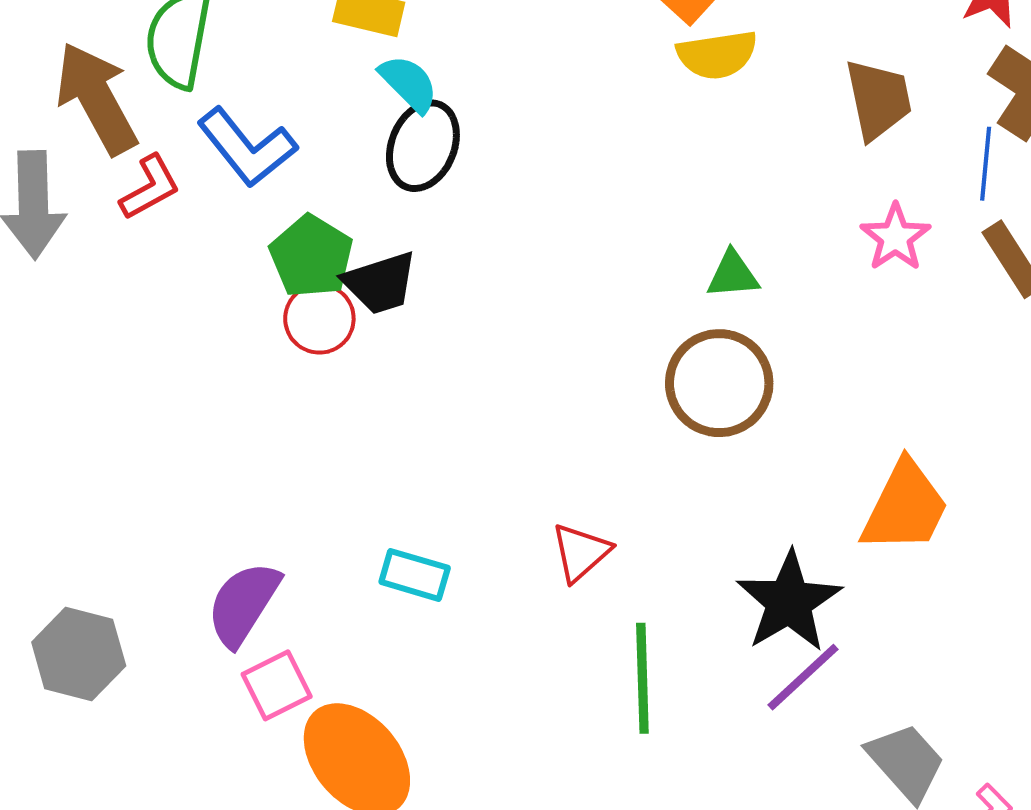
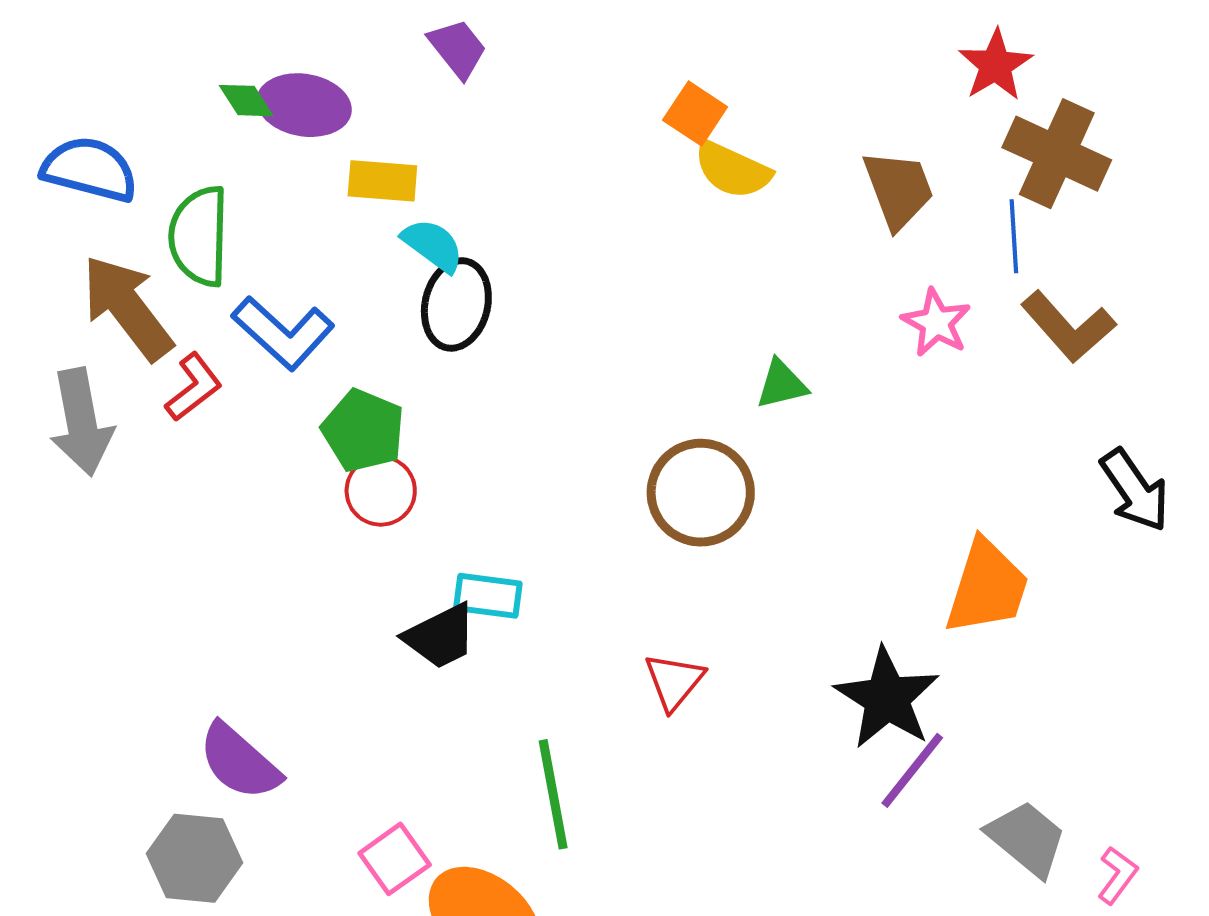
yellow semicircle: (717, 55) -> (733, 170), turned 42
black trapezoid: (380, 283) -> (440, 636), moved
brown circle: (719, 383) -> (701, 493), moved
cyan rectangle: (415, 575) -> (488, 596), moved
purple semicircle: (243, 604) -> (239, 762), moved, turned -72
green line: (642, 678) -> (553, 794), moved

